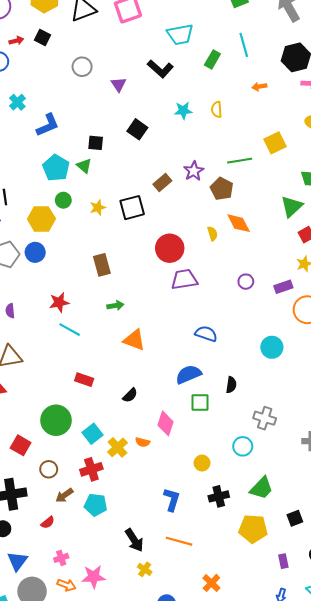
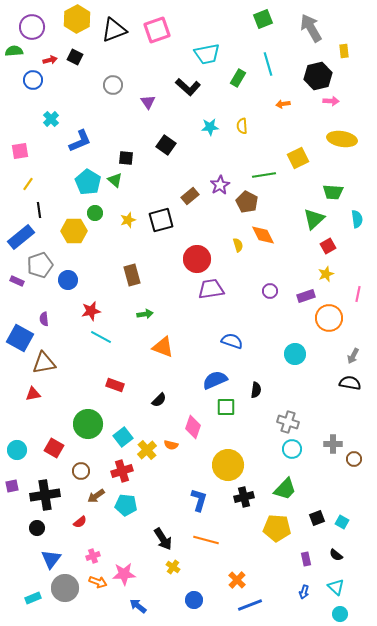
blue circle: (35, 252) -> (68, 280), moved
cyan circle: (243, 446) -> (292, 449), moved
yellow circle: (202, 463) -> (228, 465), size x2.0

